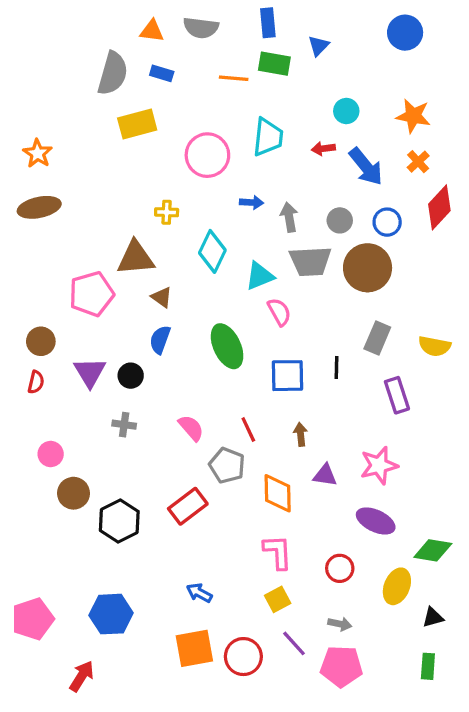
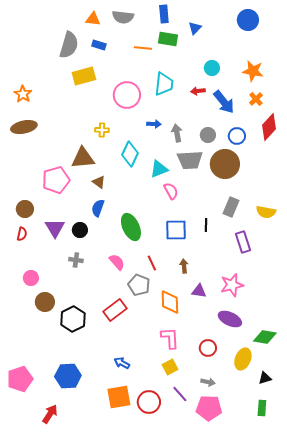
green ellipse: (227, 346) -> (131, 227), moved

